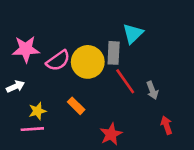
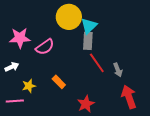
cyan triangle: (133, 34) -> (89, 26), moved
yellow circle: (88, 62) -> (69, 17), moved
red arrow: (166, 125) -> (129, 97), size x1.6
pink line: (32, 129) -> (15, 101), moved

